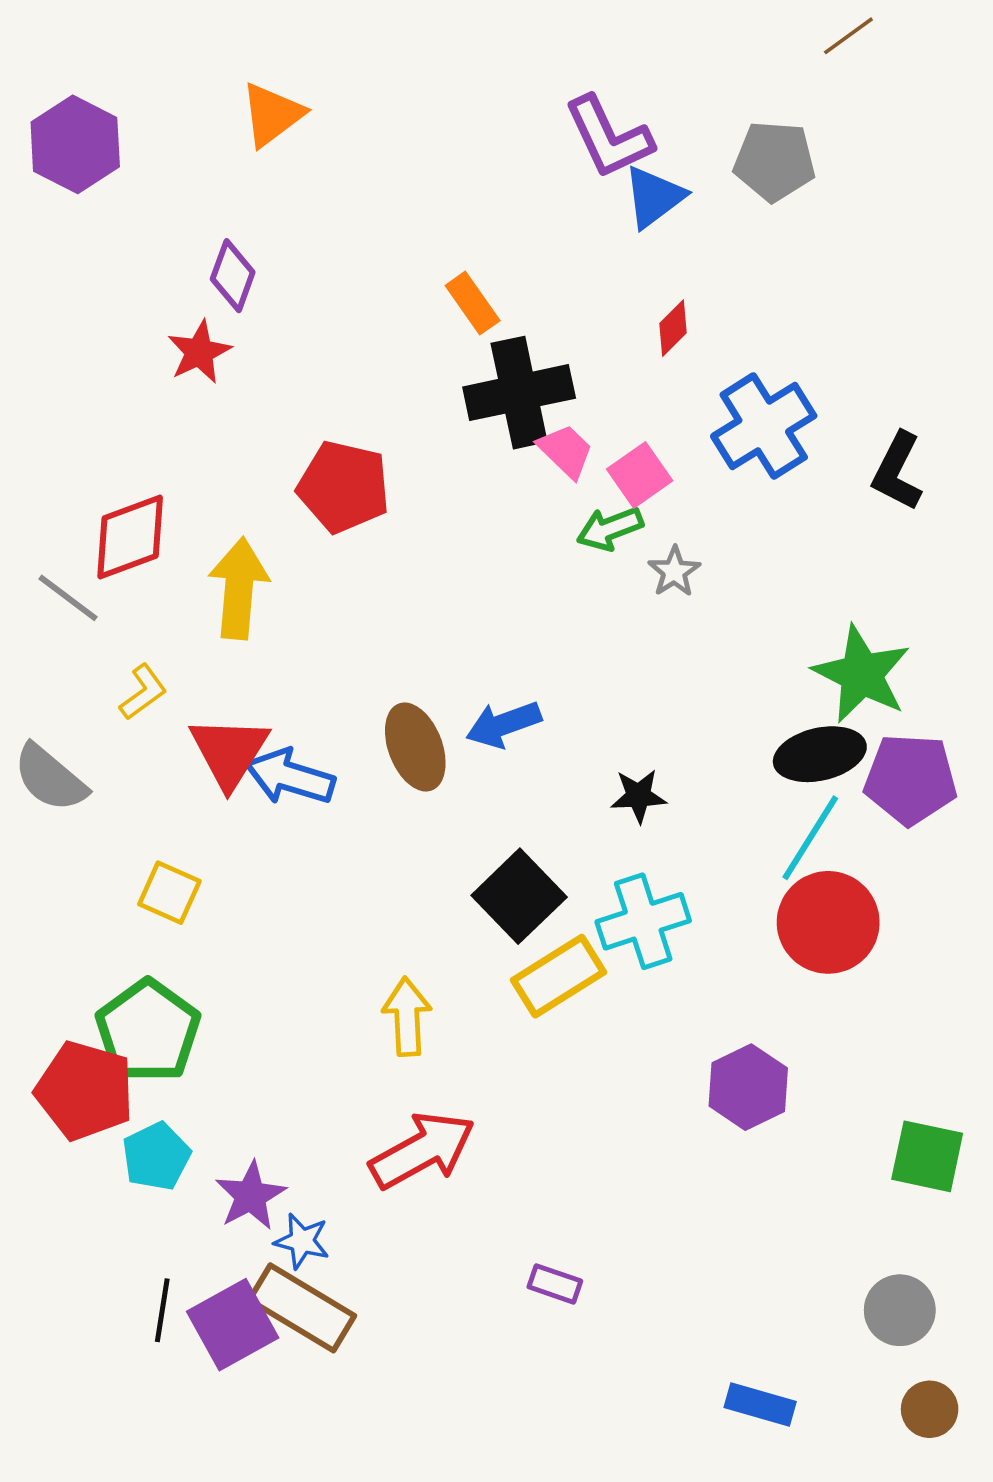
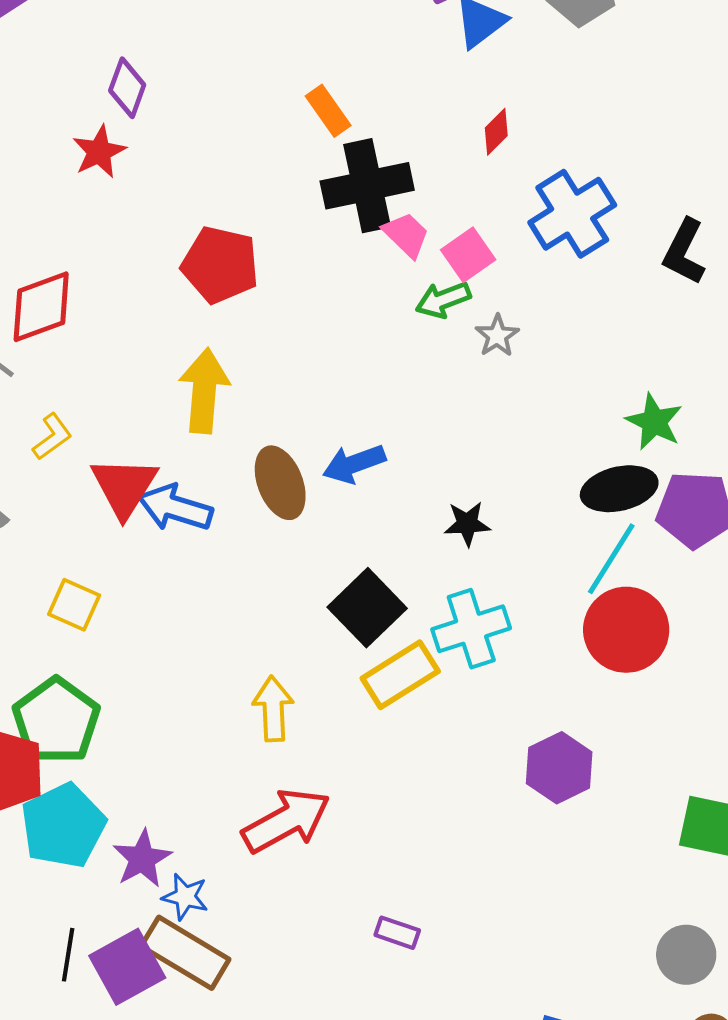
yellow arrow: (239, 588) -> (204, 391), moved
green star: (862, 674) -> (654, 422), size x0.7
cyan pentagon: (156, 1156) -> (63, 826), size x1.5

